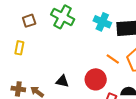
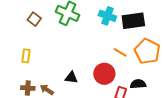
brown square: (29, 21) -> (34, 19), turned -32
yellow rectangle: (19, 48) -> (26, 56), moved

